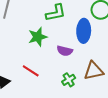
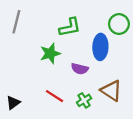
red line: (31, 71) -> (55, 96), moved
brown triangle: (94, 71) -> (111, 91), turned 45

